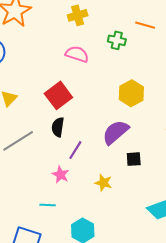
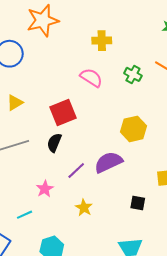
purple line: (75, 150) -> (76, 170), moved
black square: (134, 159) -> (138, 203), moved
cyan line: (48, 205) -> (25, 215), turned -42

